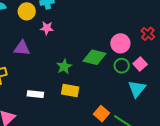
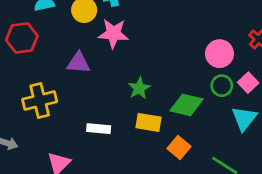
pink star: (47, 28) -> (113, 33), size x1.5
green diamond: (94, 57) -> (186, 105), moved
orange square: (101, 114) -> (179, 147), moved

